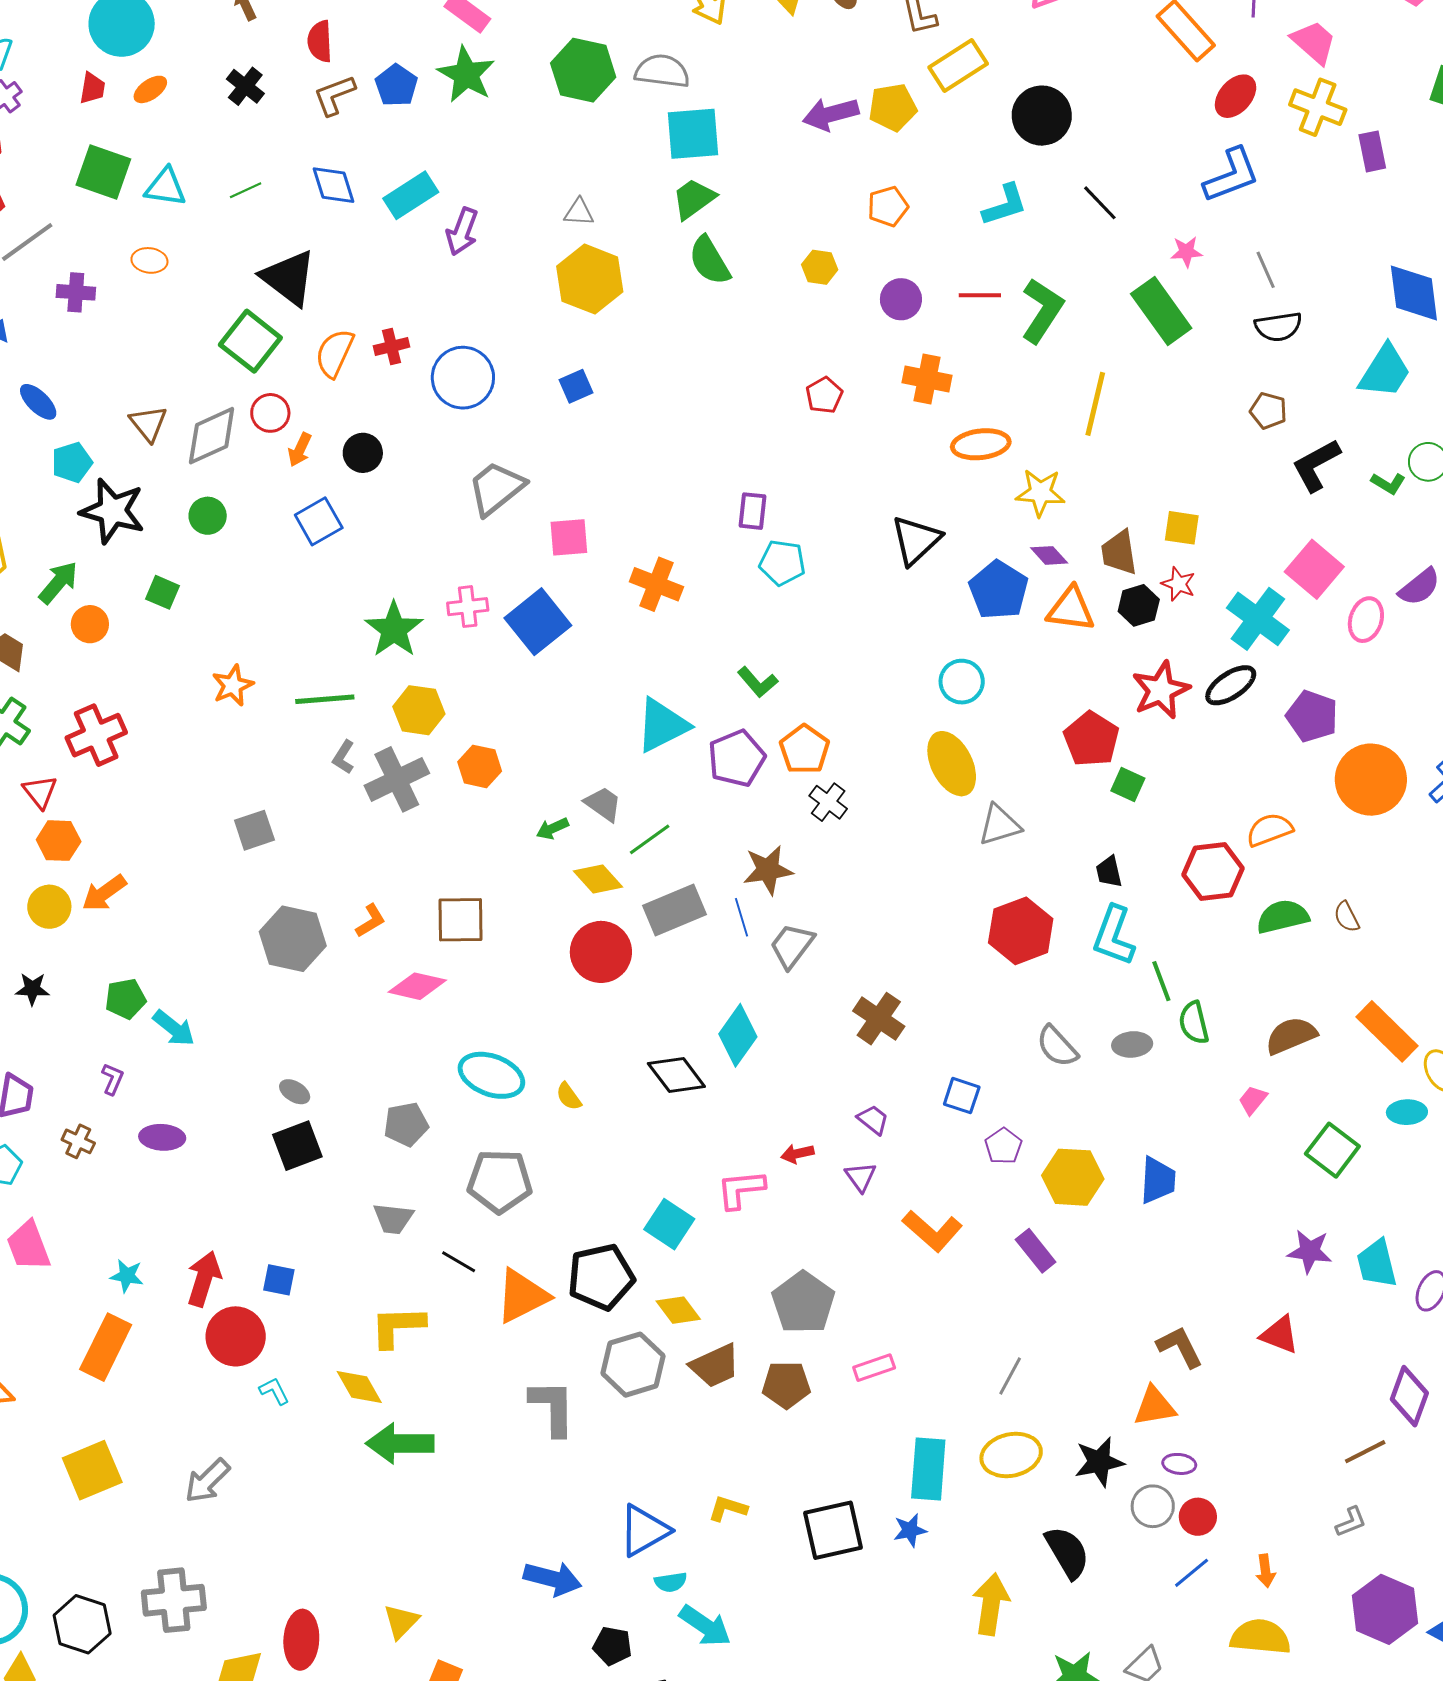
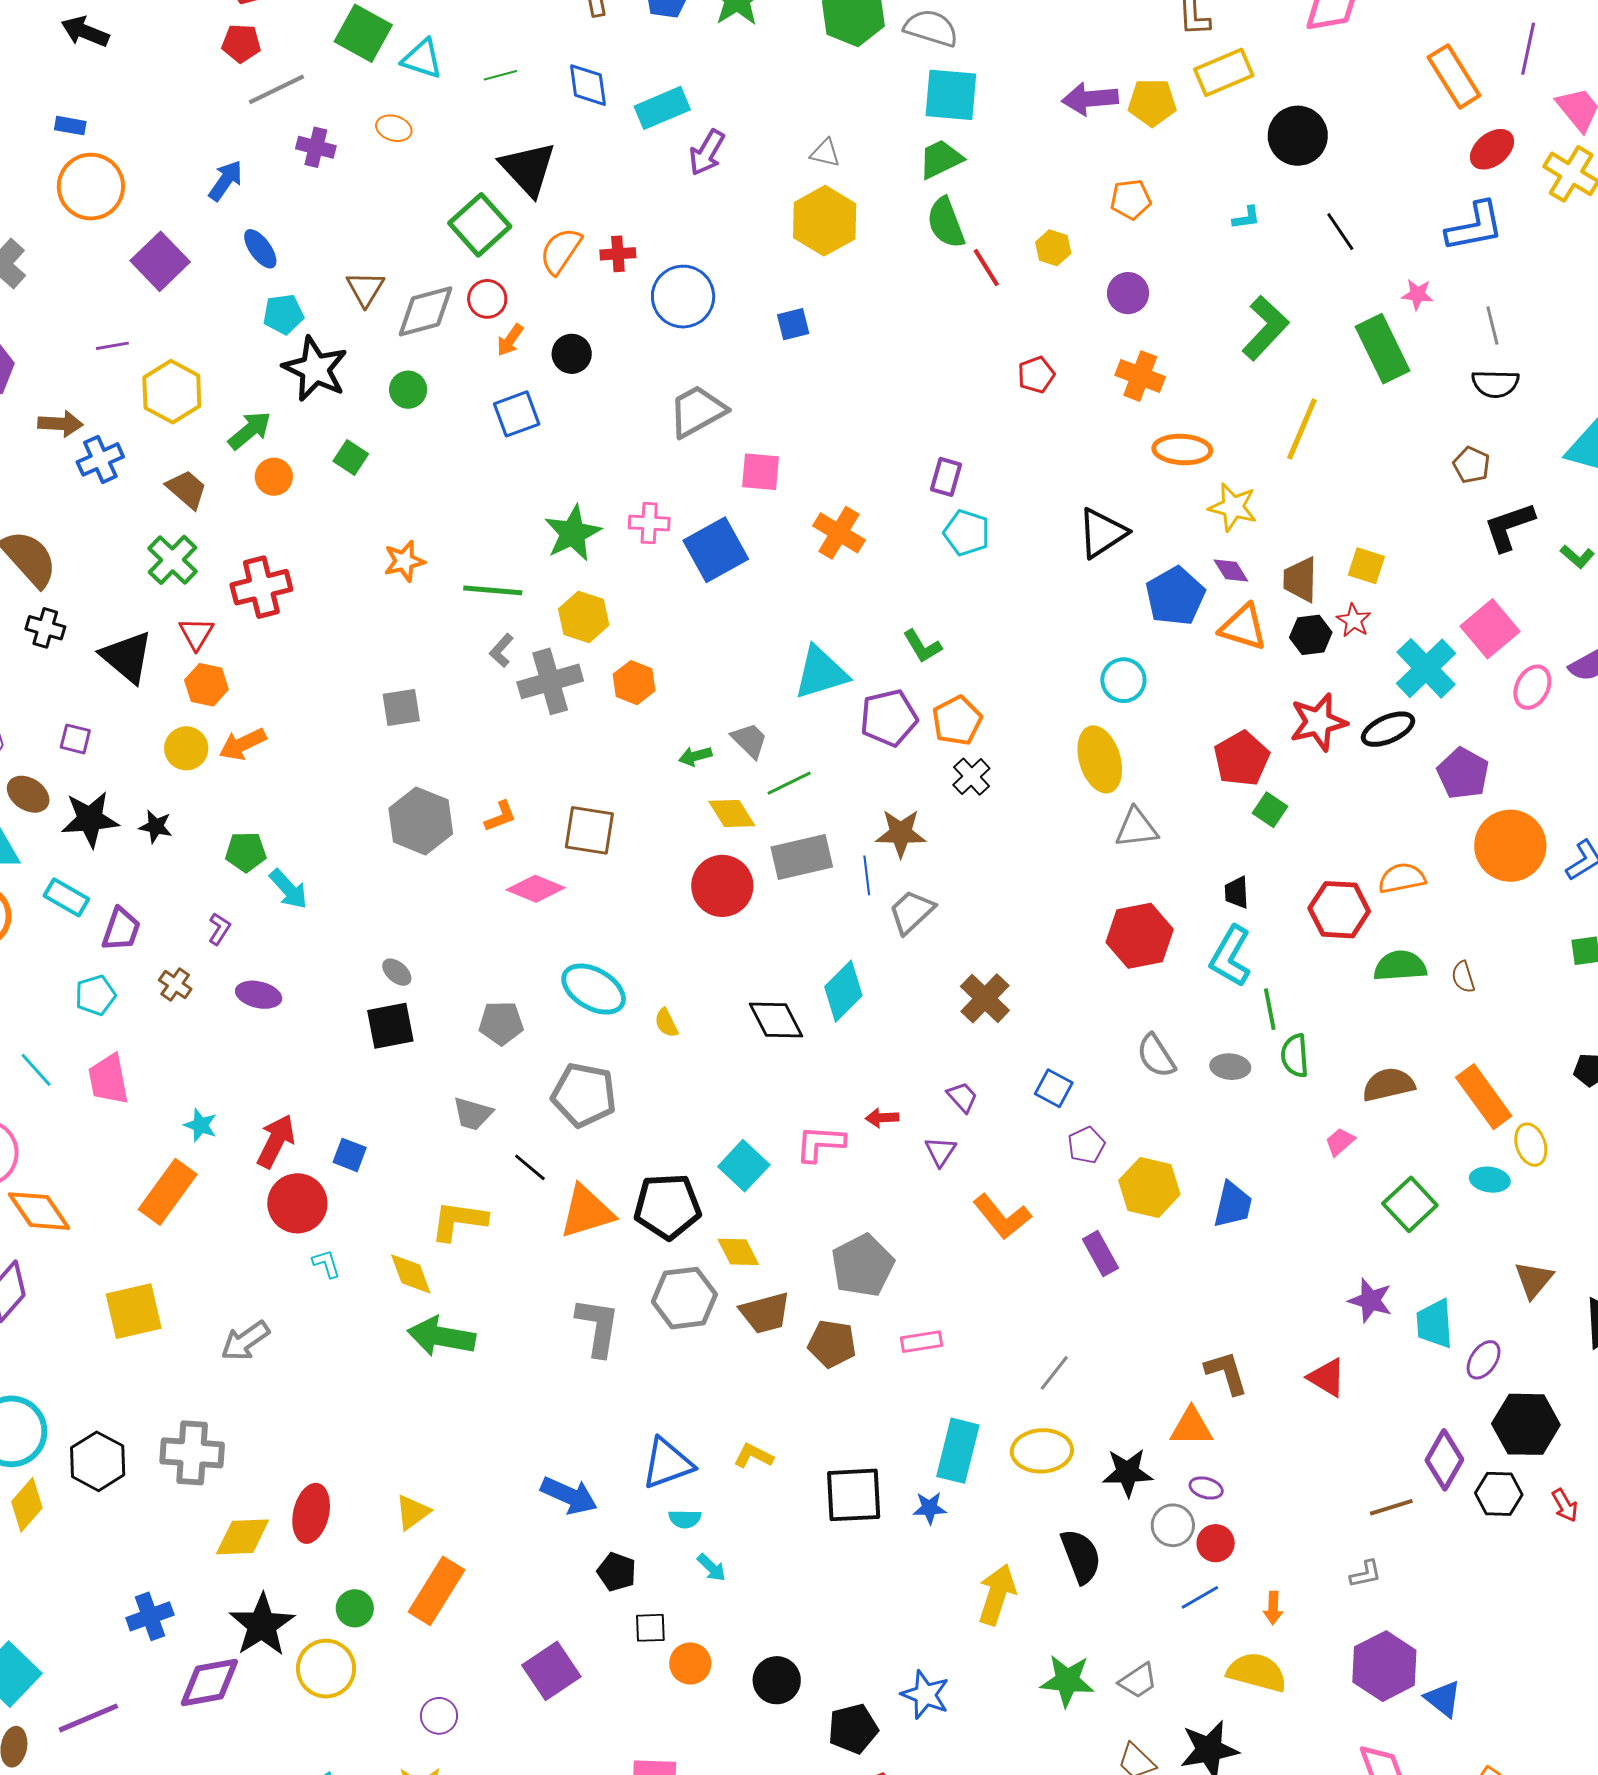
cyan L-shape: (1005, 205) -> (1246, 218), size x0.6
red line: (980, 295) -> (986, 268), moved, turned 48
cyan arrow: (705, 1626) -> (712, 1568), size x0.6

